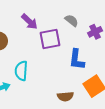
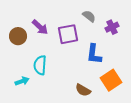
purple arrow: (29, 22) -> (40, 27), moved
brown semicircle: (65, 96) -> (83, 90), turned 35

